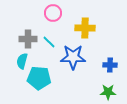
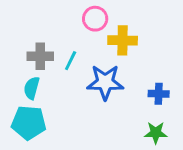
pink circle: (53, 13) -> (95, 19), moved
cyan line: (49, 42) -> (71, 61), turned 72
cyan pentagon: (39, 78) -> (29, 123), moved

